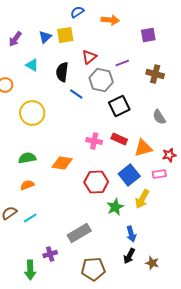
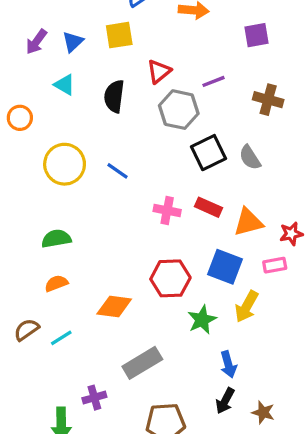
blue triangle: (45, 37) -> (73, 42), moved
blue line: (76, 94) -> (118, 171), moved
gray semicircle: (159, 117) -> (250, 158), moved
orange diamond: (62, 163) -> (114, 307), moved
blue square: (129, 175) -> (225, 267), turned -30

